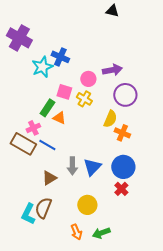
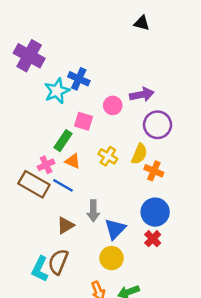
yellow cross: (84, 99) -> (108, 156), moved
orange triangle: (59, 118) -> (73, 161), moved
blue triangle: (92, 167) -> (115, 229), moved

